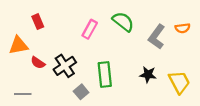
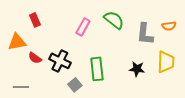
gray L-shape: (157, 37) -> (145, 34), turned -30
black cross: (65, 66) -> (60, 61), turned -30
yellow trapezoid: (179, 82) -> (166, 62), moved, turned 30

